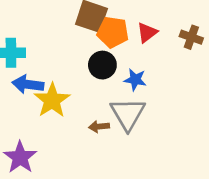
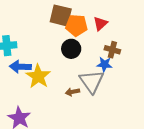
brown cross: (191, 37) -> (112, 50), moved
blue star: (135, 80) -> (104, 64), moved

